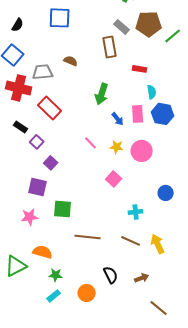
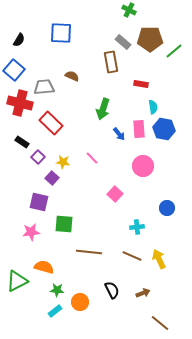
yellow star: (117, 147) -> (63, 162), moved
orange circle: (87, 293) -> (80, 302), moved

